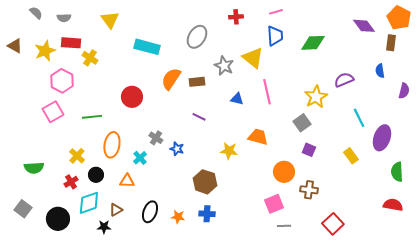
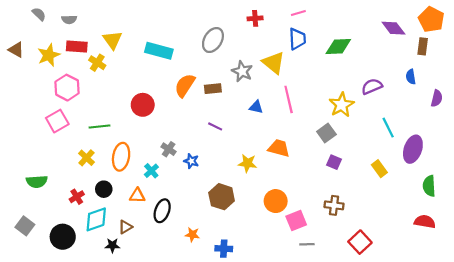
yellow triangle: (110, 20) -> (112, 40), moved
yellow cross: (77, 156) -> (86, 158), moved
orange circle: (284, 172) -> (276, 201), moved
black ellipse: (150, 212) -> (162, 211), moved
blue cross: (207, 214) -> (224, 249), moved

